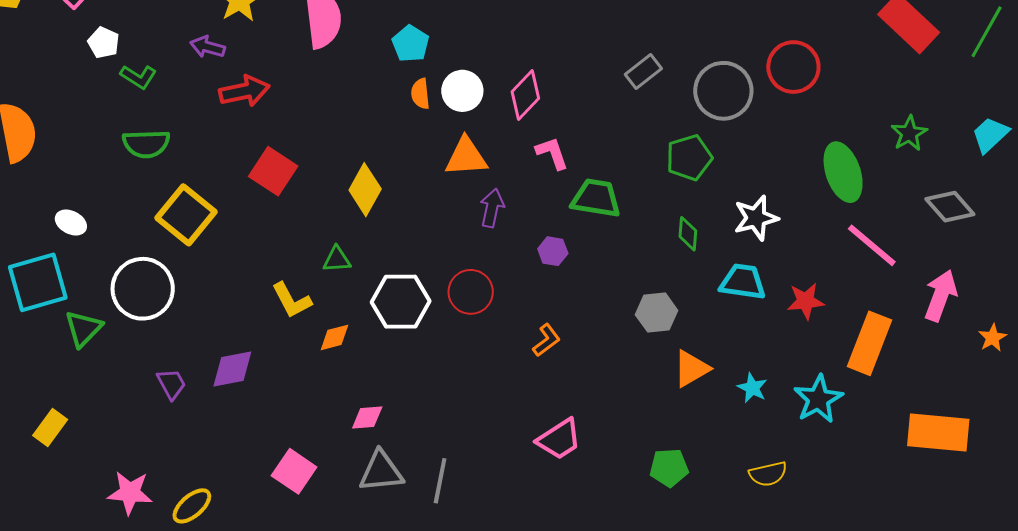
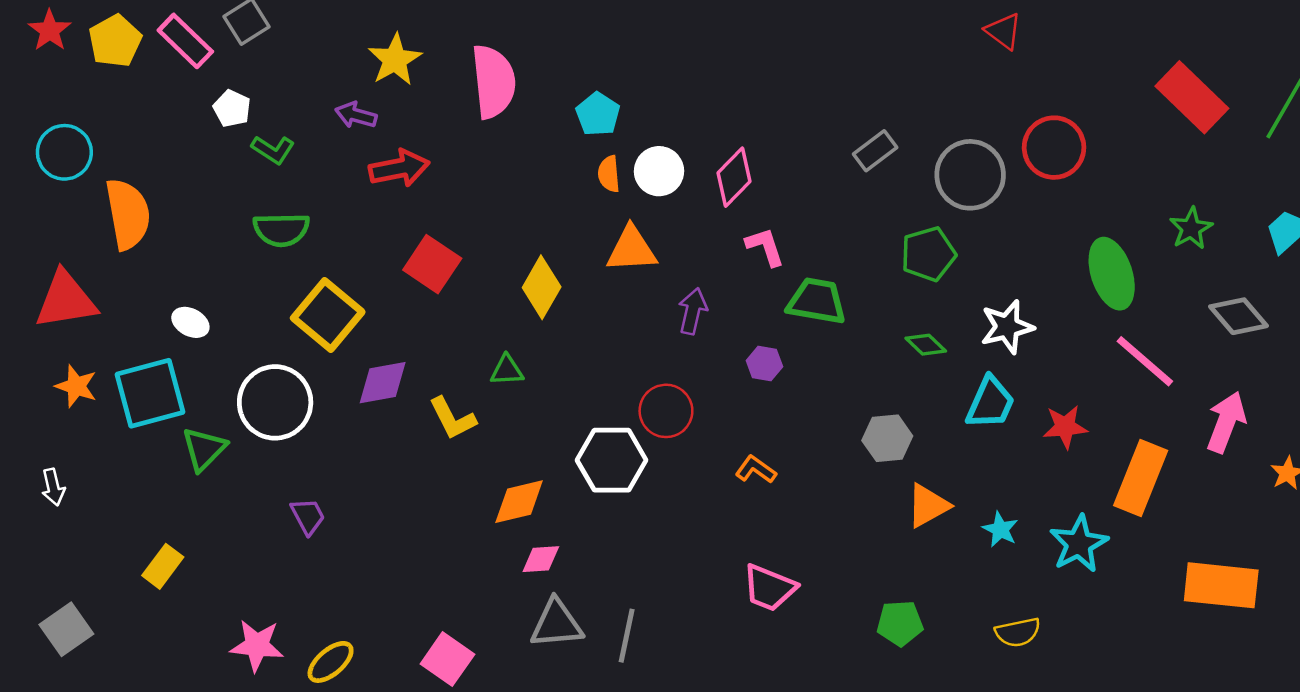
orange triangle: (466, 157) -> (632, 249), moved
green diamond: (688, 234) -> (926, 345), turned -52
cyan trapezoid: (743, 282) -> (990, 403), turned 105
white hexagon: (401, 302) -> (612, 460), moved
orange diamond: (335, 337) -> (519, 502), moved, size x1.4
orange L-shape: (546, 340) -> (756, 470), turned -108
purple diamond: (232, 369) -> (383, 383), moved
pink trapezoid: (559, 439) -> (769, 588), turned 54
pink square: (294, 471) -> (447, 659), moved

